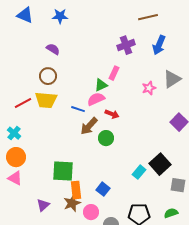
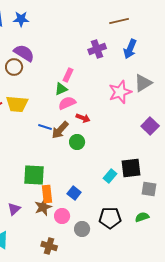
blue star: (60, 16) -> (21, 19), moved
purple semicircle: (53, 49) -> (24, 53), size x1.5
pink rectangle: (114, 73) -> (68, 75), moved
brown circle: (48, 76) -> (14, 67), moved
green triangle: (101, 85) -> (61, 89), moved
pink star: (149, 88) -> (120, 92), size x1.6
blue line: (78, 109) -> (45, 127), moved
black square: (160, 164) -> (131, 168), turned 35

